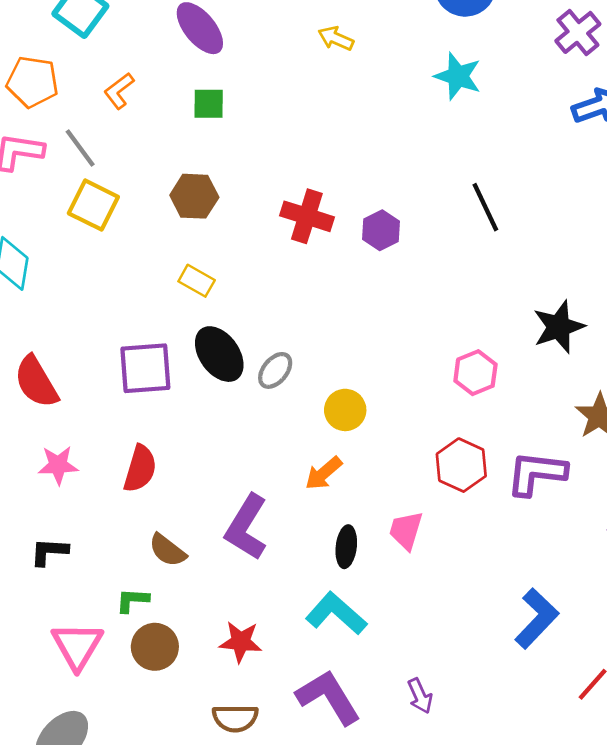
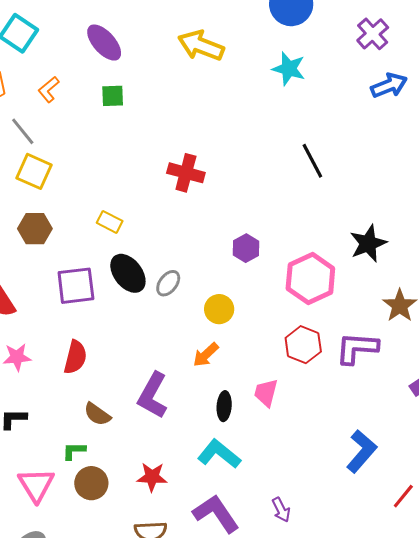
yellow arrow: (336, 38) -> (201, 46), size x1.8
brown hexagon: (194, 196) -> (35, 229), moved
purple hexagon: (381, 230) -> (246, 248), moved
pink hexagon: (475, 373) -> (310, 279), size x1.6

